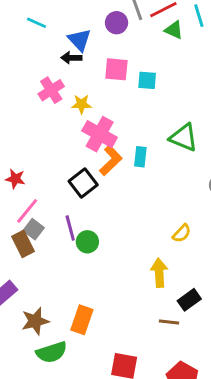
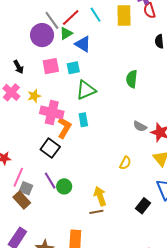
purple circle: (117, 23) -> (42, 35), size x1.5
green triangle: (174, 30) -> (66, 33), moved, turned -40
blue triangle: (79, 40) -> (83, 44), moved
black arrow: (71, 58) -> (19, 67), turned -104
green triangle: (184, 137) -> (86, 90), moved, turned -30
yellow arrow: (159, 273) -> (100, 196), moved
brown line: (169, 322) -> (96, 212), moved

